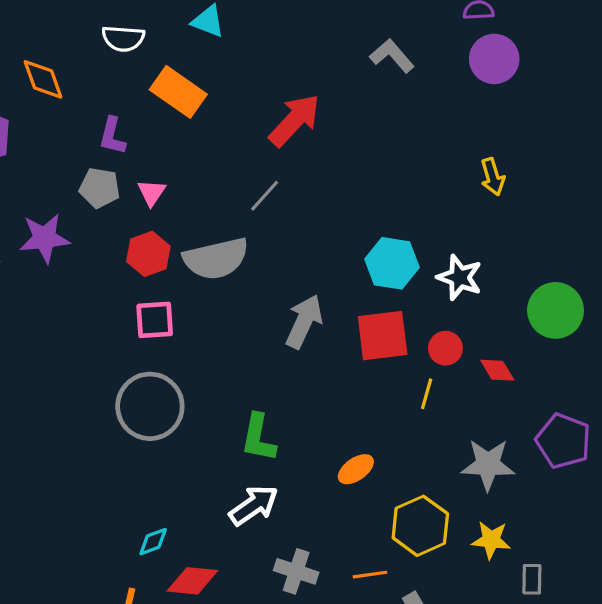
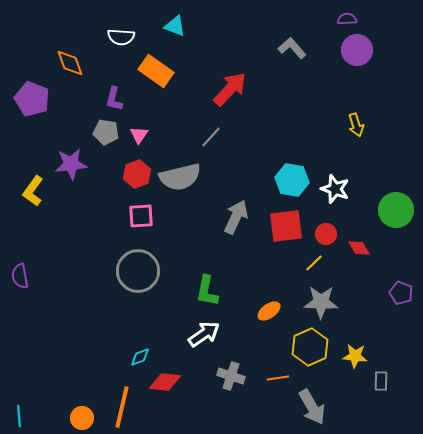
yellow line: (427, 394) -> (314, 263), turned 30
purple pentagon: (563, 441) -> (401, 293), size x0.7
gray star: (488, 464) -> (321, 302), moved

